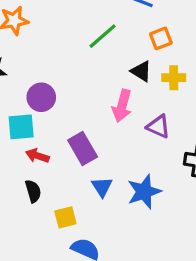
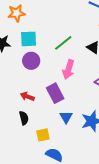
green line: (103, 36) -> (63, 43), moved
pink arrow: (122, 106) -> (68, 69), moved
cyan square: (21, 127) -> (29, 39), moved

